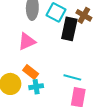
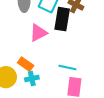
pink triangle: (27, 41) -> (38, 33), moved

